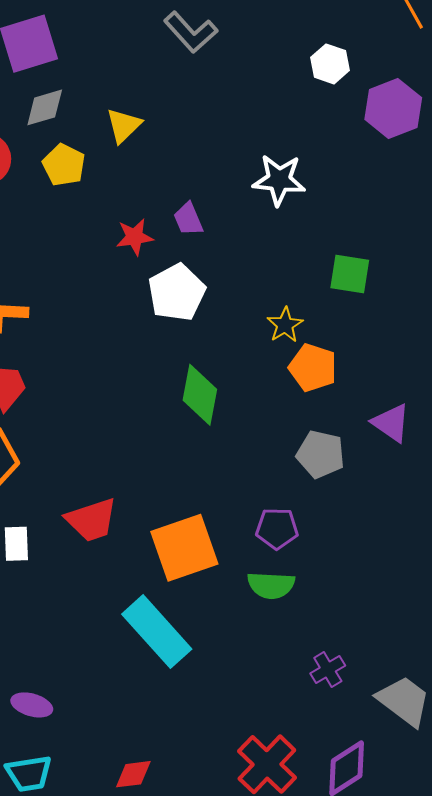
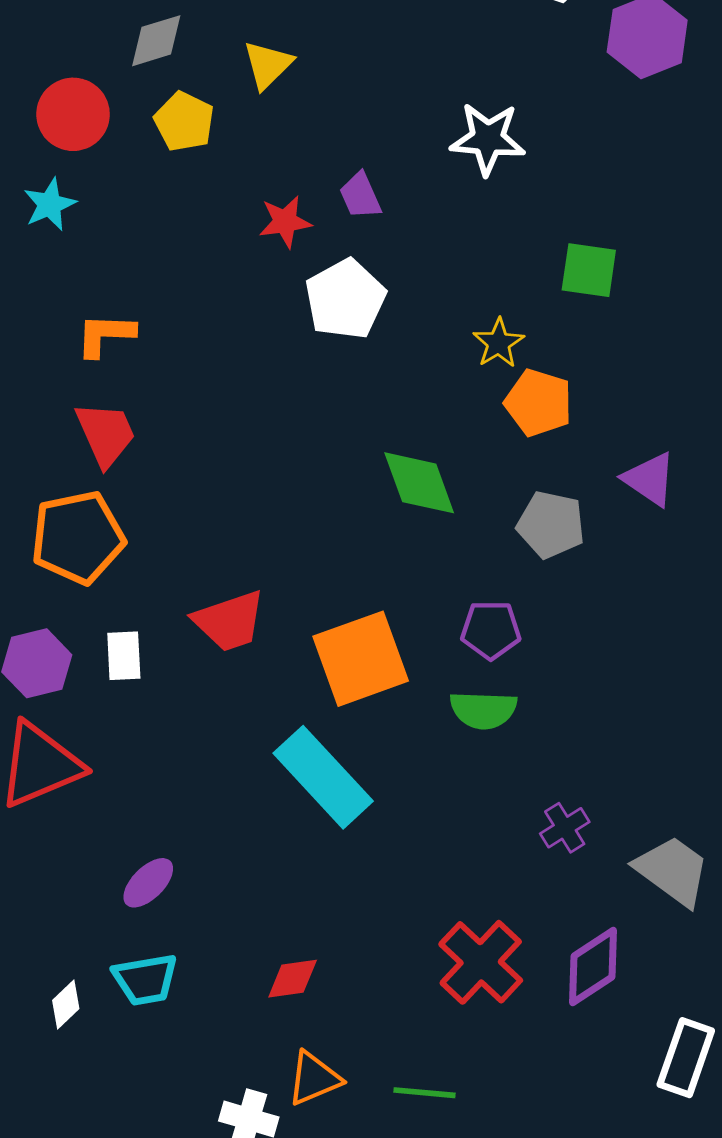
green diamond: (200, 395) -> (419, 483), moved, turned -30
purple ellipse: (32, 705) -> (148, 883), turned -60

